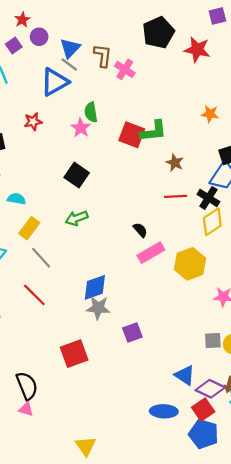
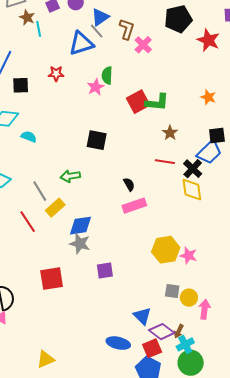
red square: (132, 135) -> (138, 102), turned 30
black square: (77, 175) -> (97, 140), moved, turned -35
green arrow: (77, 218) -> (70, 176), moved
yellow diamond: (212, 222) -> (192, 190), turned -75
yellow rectangle: (29, 228) -> (55, 208), moved
yellow hexagon: (190, 264) -> (166, 250), moved
yellow triangle: (86, 446) -> (46, 359), turned 30

